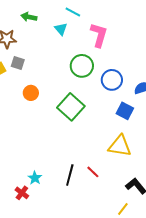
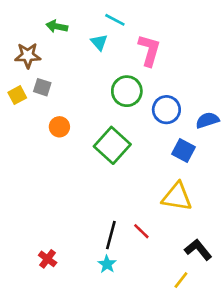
cyan star: (35, 178) -> (107, 264), moved

